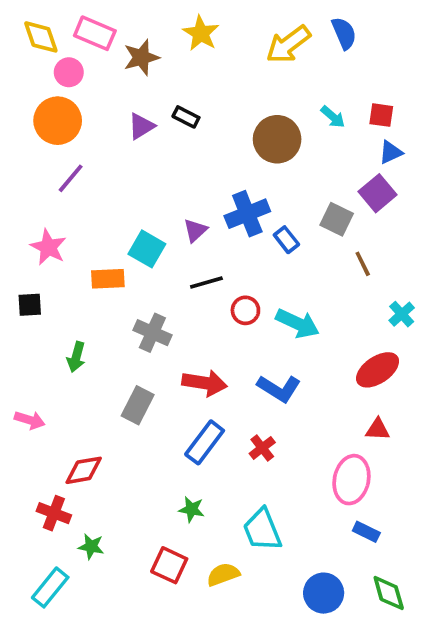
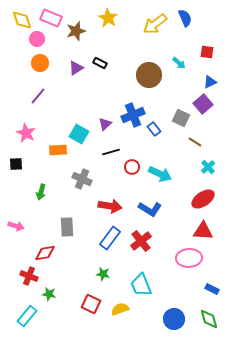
red square: (381, 115) -> (207, 52), moved
orange circle: (58, 121) -> (40, 63), moved, size x0.7
brown line: (363, 264) -> (195, 142), turned -32
cyan cross: (402, 314) -> (208, 167), moved
gray rectangle: (138, 405) -> (67, 227), moved, turned -30
red triangle: (378, 429) -> (203, 231), size x1.5
red cross: (262, 448) -> (141, 241), size x1.5
pink ellipse: (351, 480) -> (189, 258), turned 75
blue rectangle: (366, 532) -> (212, 289), moved

